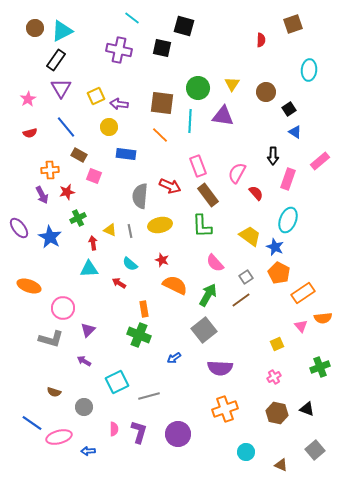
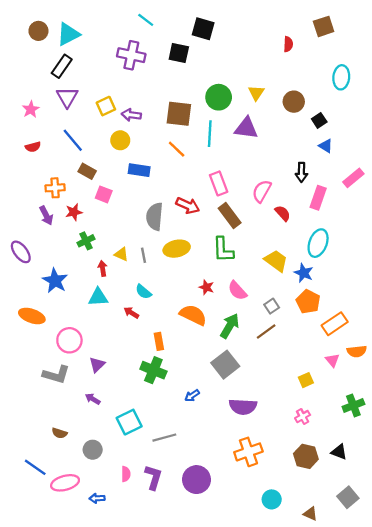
blue star: (50, 237) -> (55, 281), moved
red star: (162, 260) -> (206, 287), moved

